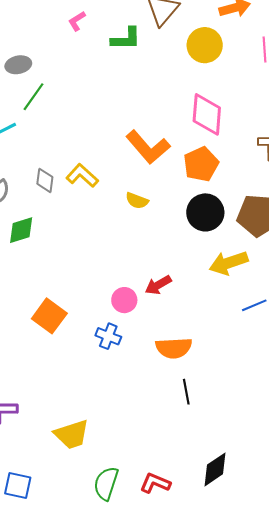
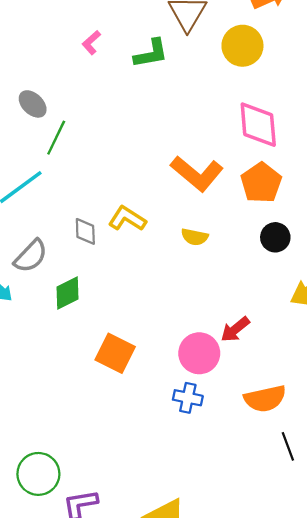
gray ellipse: (18, 65) -> (33, 104), turned 65
black circle: (205, 212) -> (275, 237), size x0.7
pink circle: (124, 300) -> (199, 353), size x1.4
orange square: (49, 316) -> (115, 353), moved

